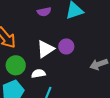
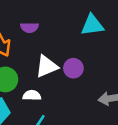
purple semicircle: (44, 12) -> (30, 28), moved

